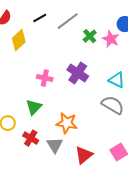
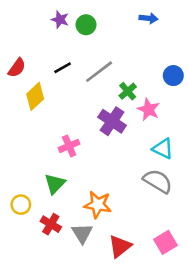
pink star: (111, 39) -> (149, 109), moved
purple cross: (78, 73) -> (112, 121), moved
pink cross: (45, 78) -> (69, 146), turned -35

